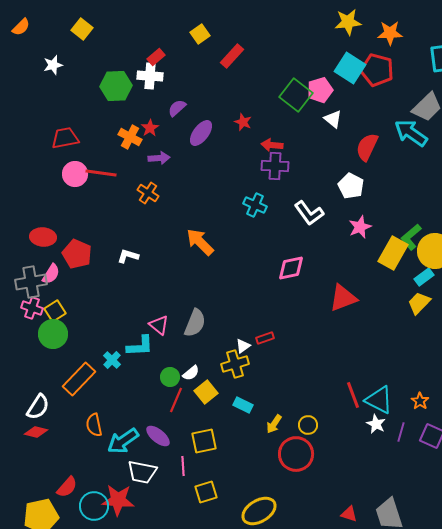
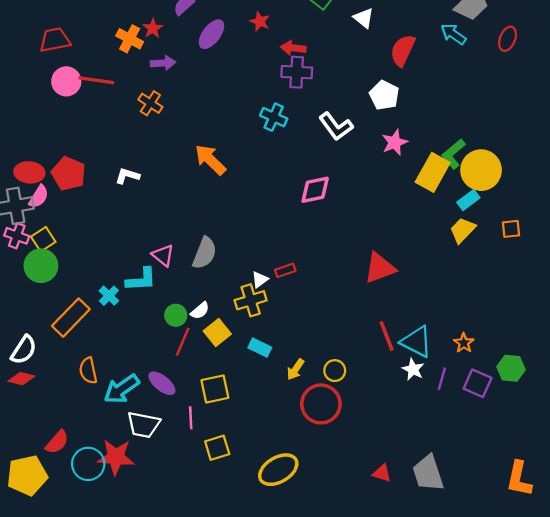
cyan arrow: (411, 133) -> (453, 34), size x0.7
red ellipse: (43, 237) -> (29, 172), moved
red triangle: (343, 298) -> (380, 268), moved

